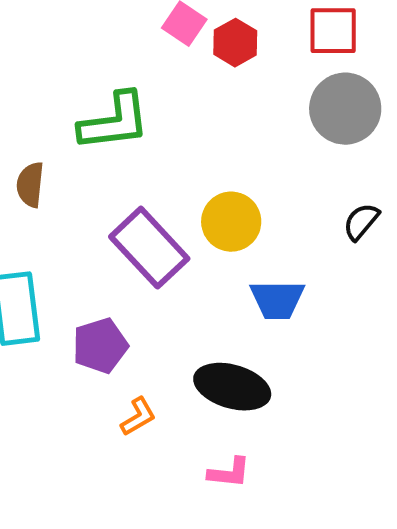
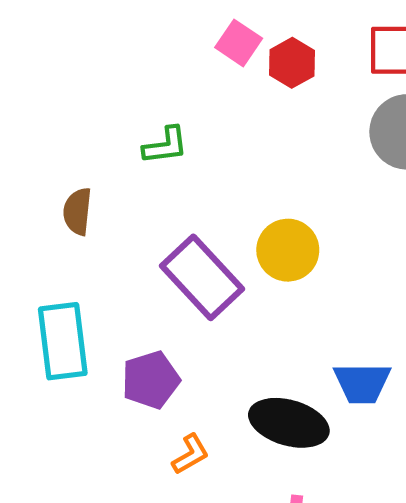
green L-shape: (114, 122) -> (165, 145), size x0.6
blue trapezoid: (277, 300) -> (362, 383), moved

